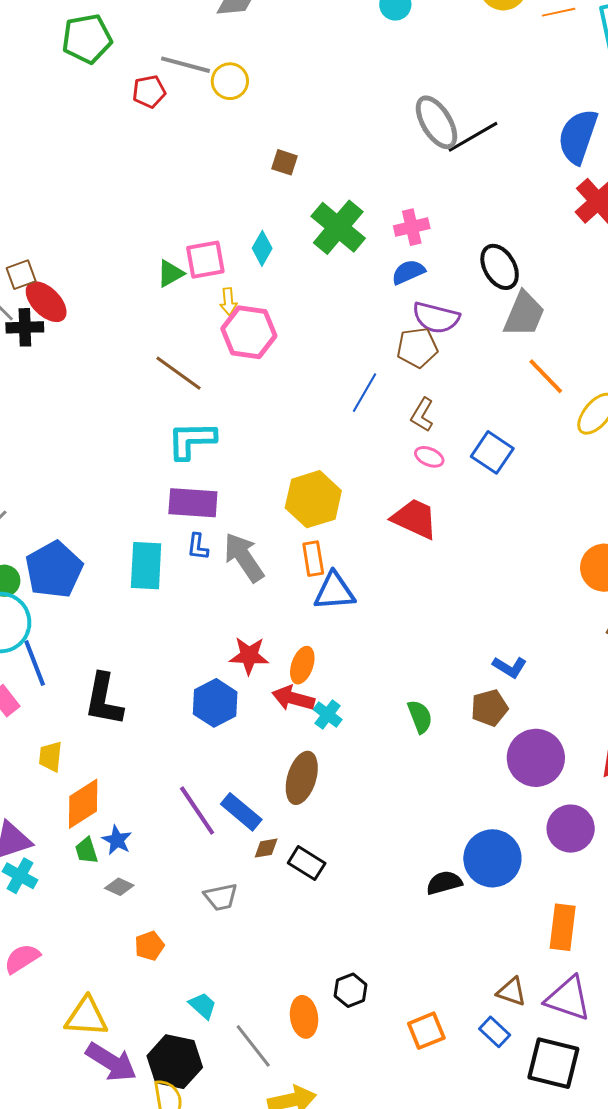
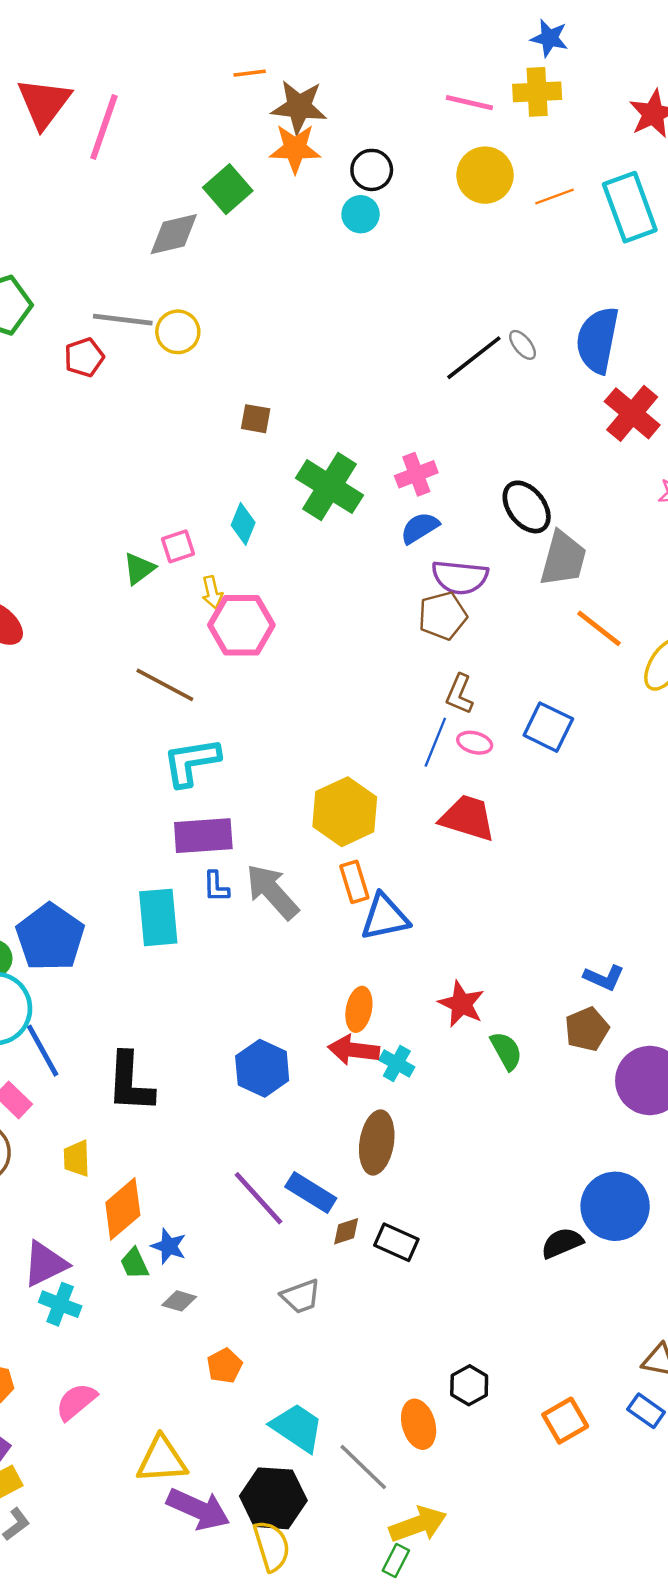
gray ellipse: (436, 122) -> (523, 345), moved, size x0.5
pink square: (205, 260) -> (178, 546), size x0.7
blue line: (364, 393) -> (435, 742), moved
red star: (249, 656) -> (461, 1004), moved, turned 30
cyan trapezoid: (203, 1006) -> (297, 1428), size x1.6

